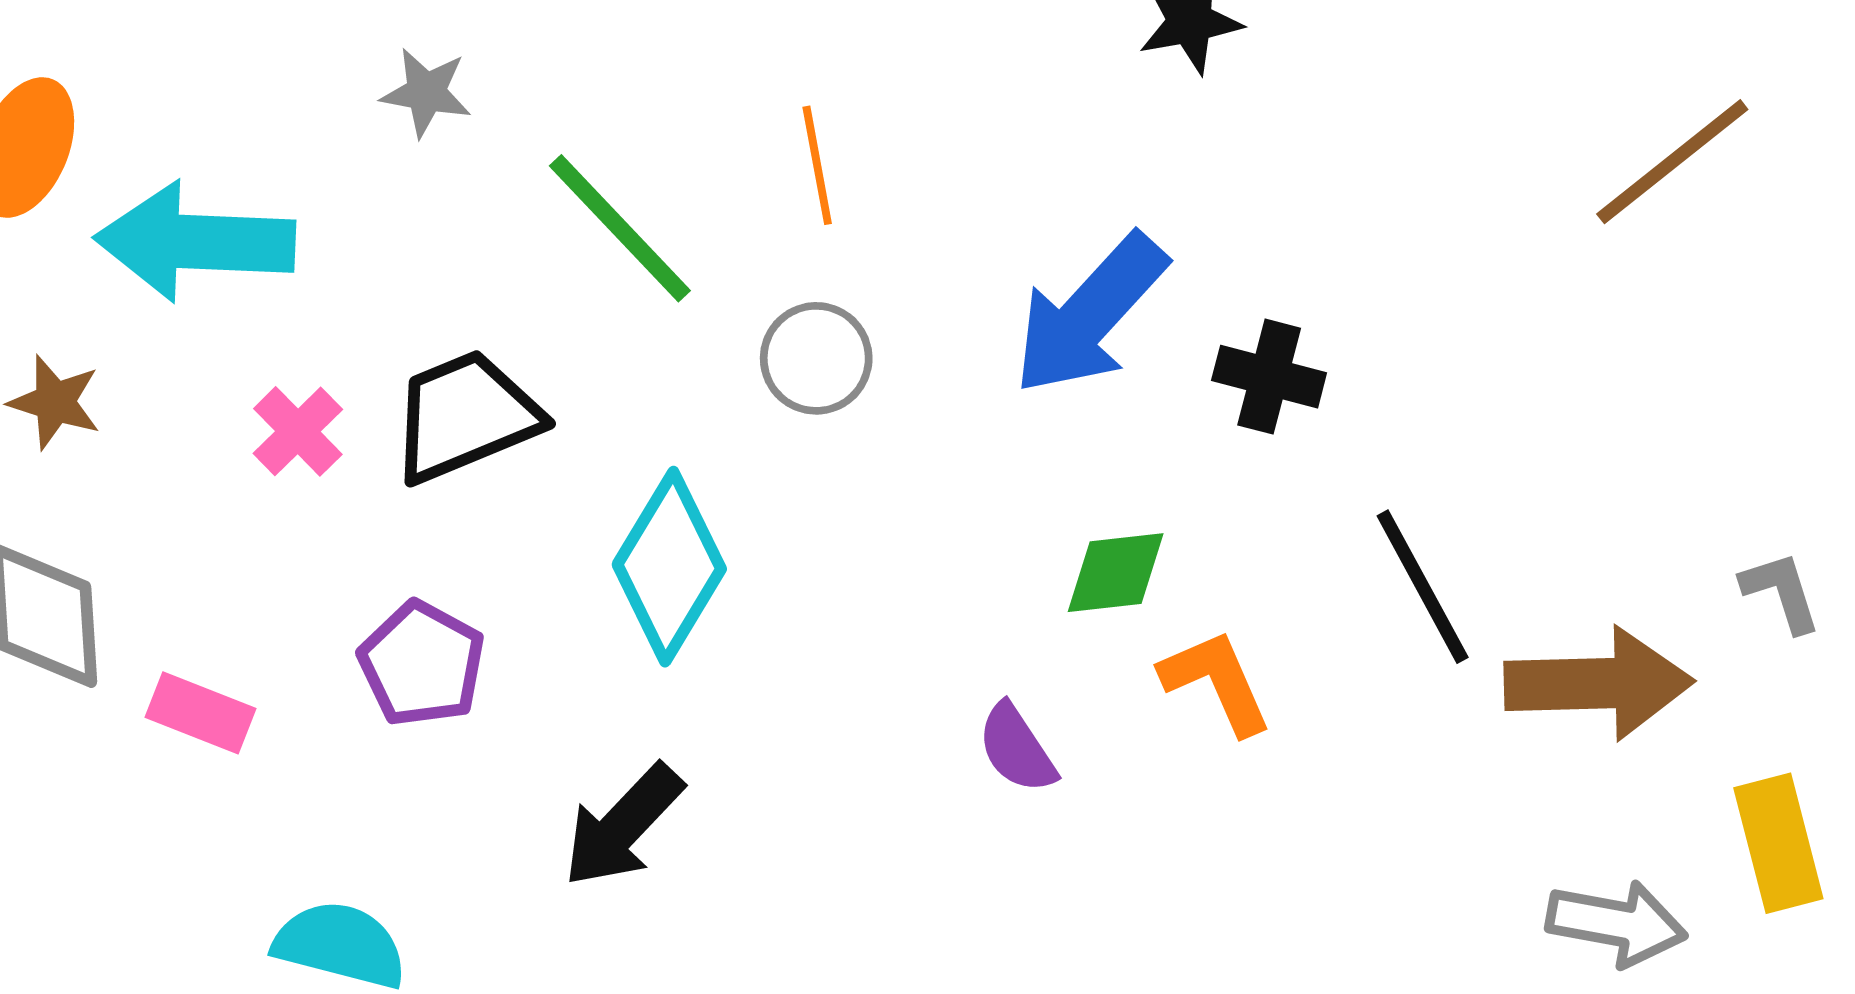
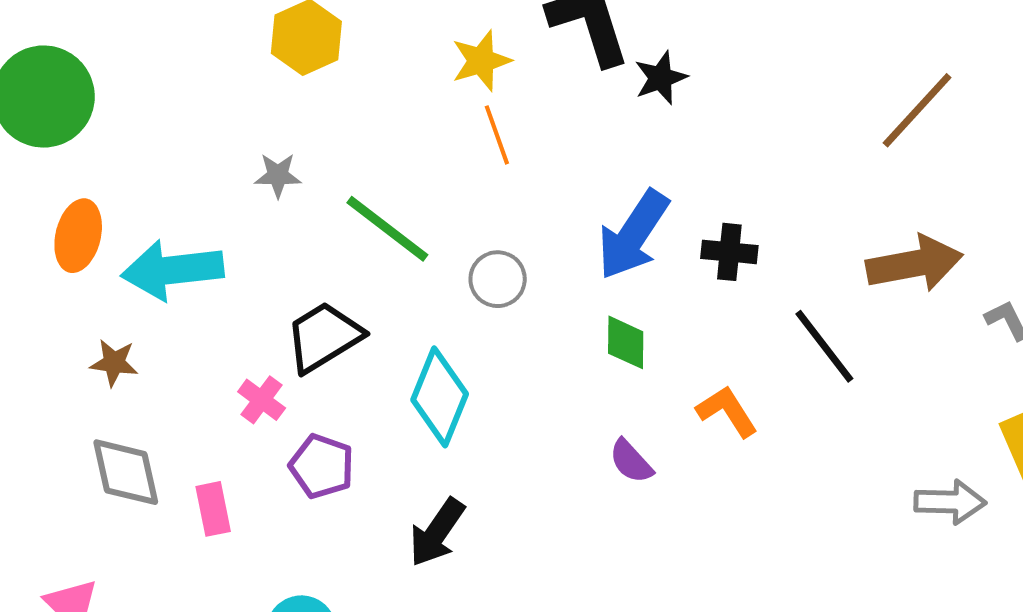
orange line: (817, 165) -> (497, 135), moved
pink cross: (298, 431) -> (262, 400), moved
green diamond: (1116, 573) -> (626, 342), moved, turned -74
brown arrow: (1599, 683) -> (914, 264), moved
pink rectangle: (200, 713) -> (213, 509), turned 66

